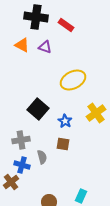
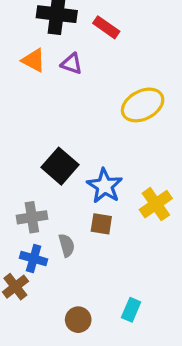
yellow ellipse: (73, 80) -> (143, 105), moved
yellow cross: (96, 113) -> (156, 204), moved
blue star: (65, 121) -> (105, 186), size x1.5

